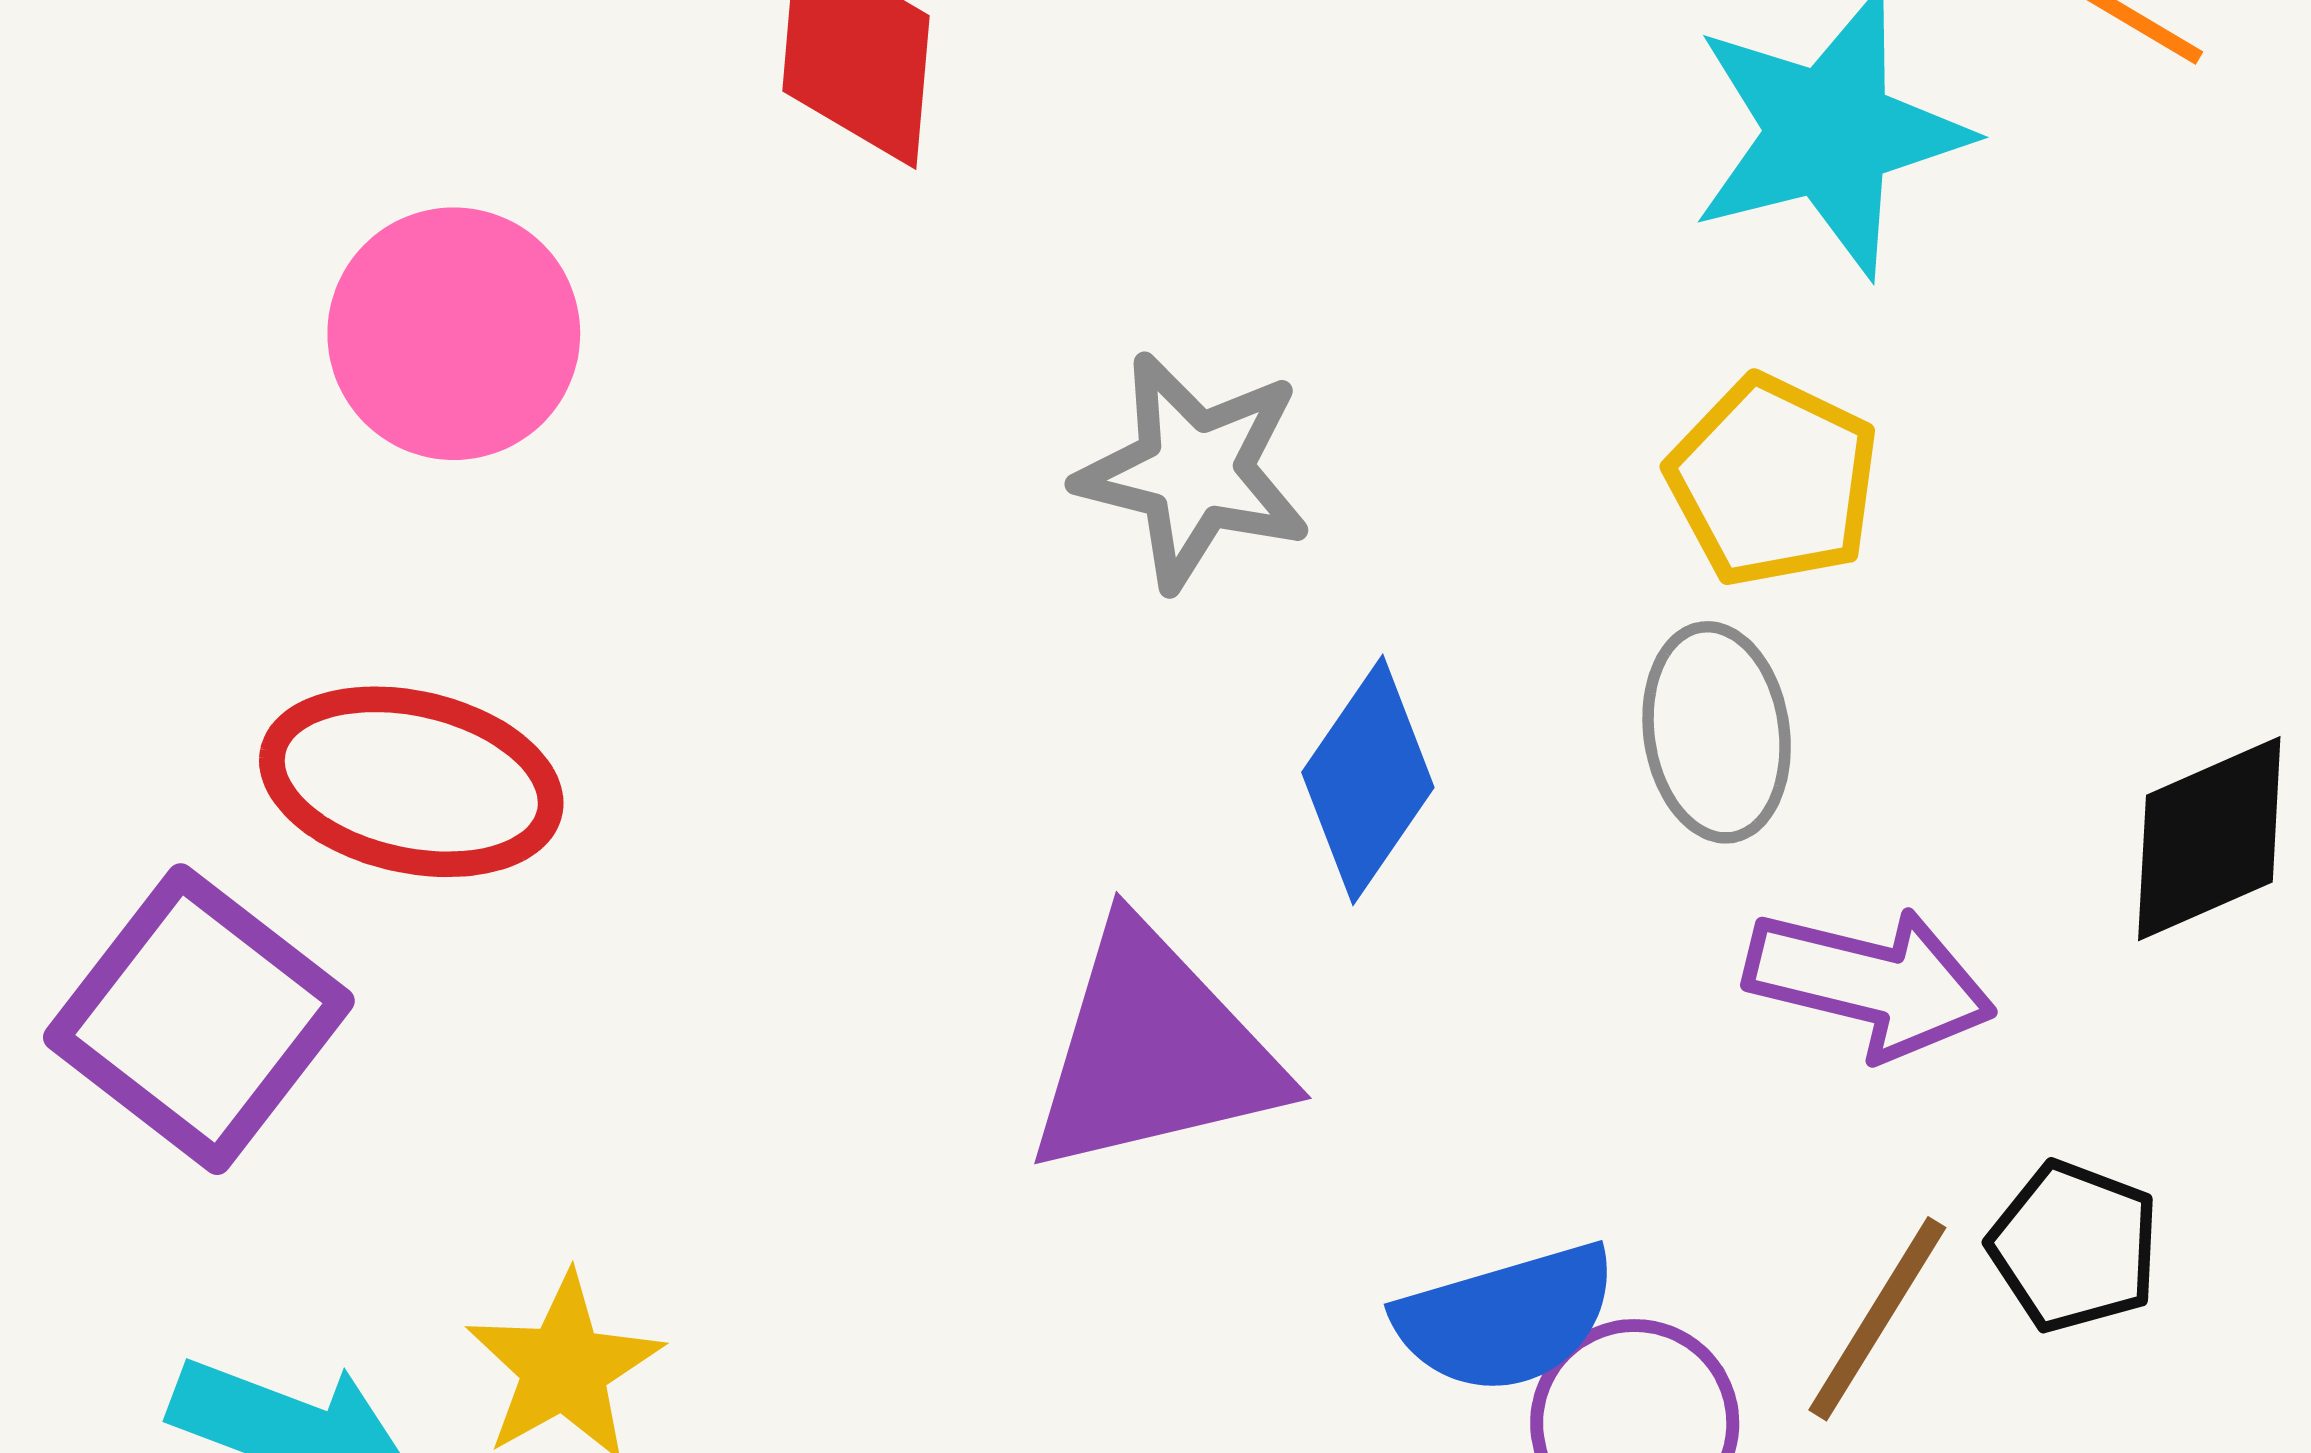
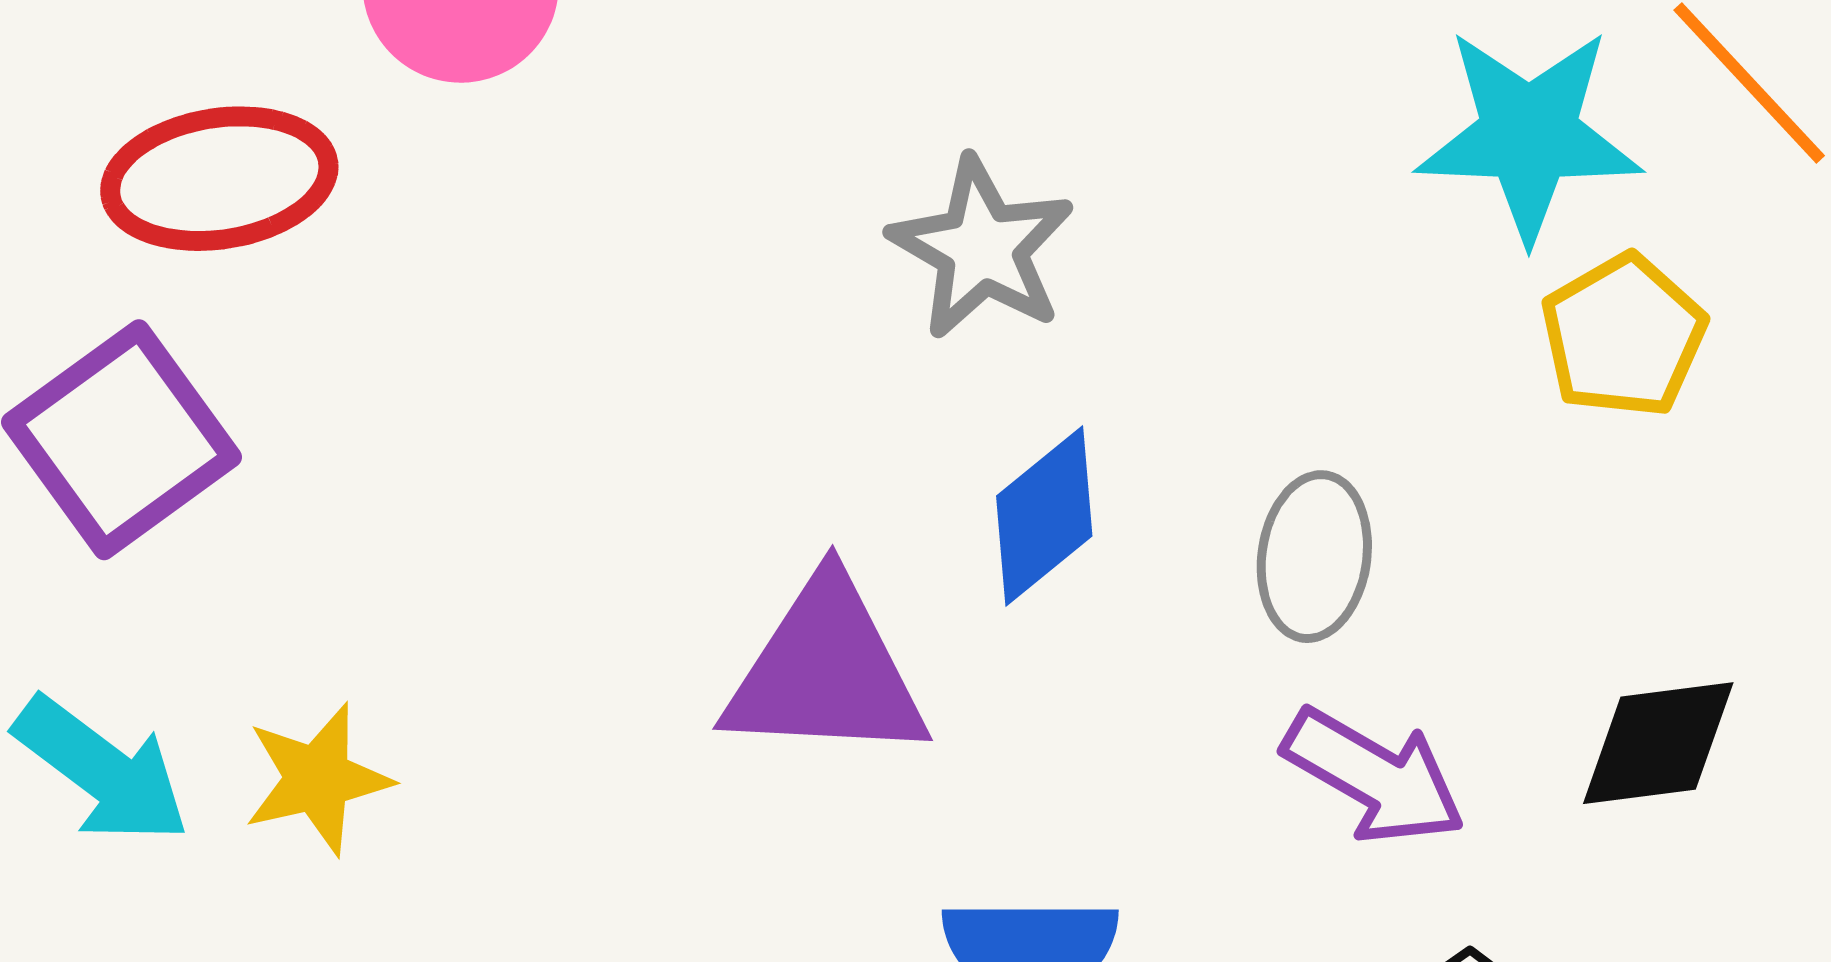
yellow pentagon: (1773, 481) -> (1623, 336), moved
red ellipse: (411, 782) -> (219, 179), moved, turned -38

